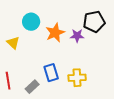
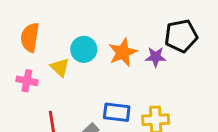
cyan circle: (31, 22) -> (84, 49), moved
blue rectangle: (51, 73) -> (117, 112), turned -66

